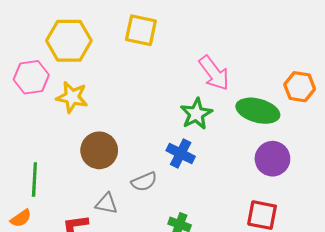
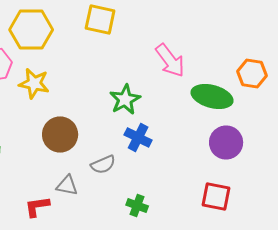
green star: (196, 114) -> (125, 100), moved

